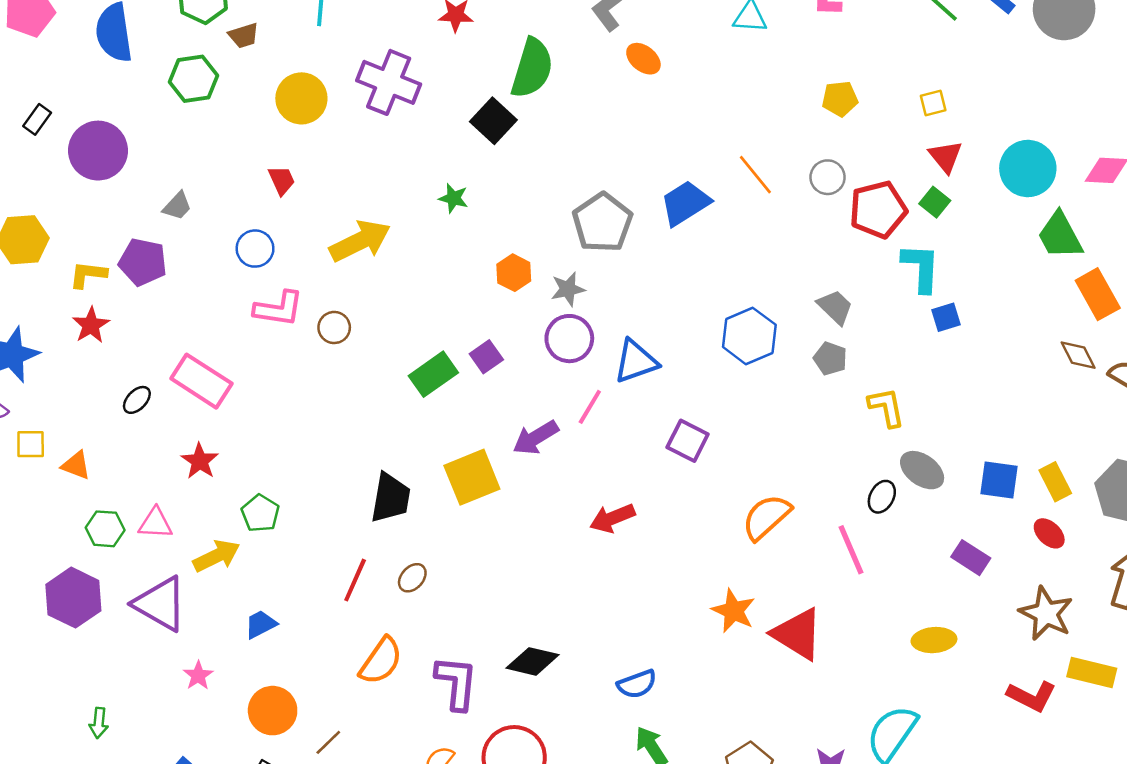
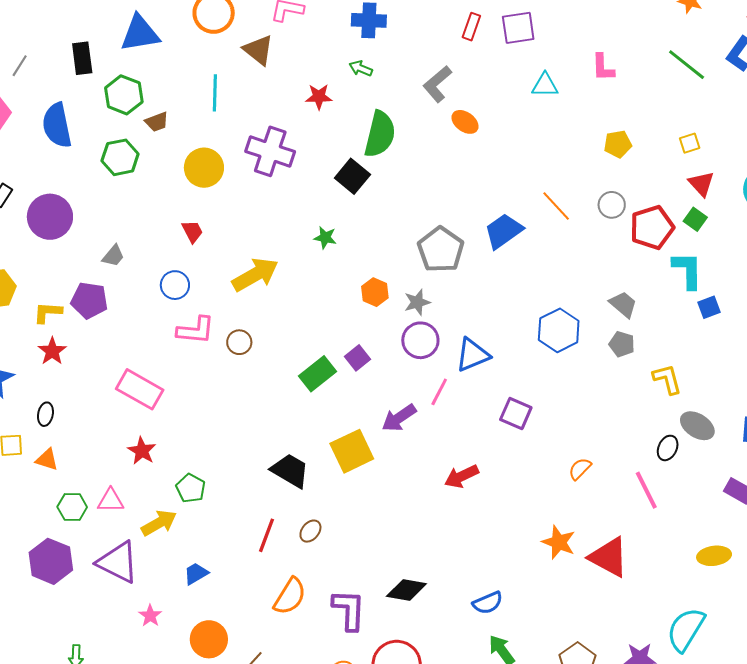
black ellipse: (137, 400) -> (45, 414), moved, turned -30
black trapezoid: (391, 498) -> (290, 471), turned -66
orange semicircle: (766, 517) -> (580, 469), size x0.6

